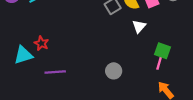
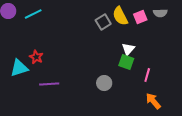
white triangle: (139, 26) -> (128, 49), moved
green square: (162, 51) -> (126, 62), moved

